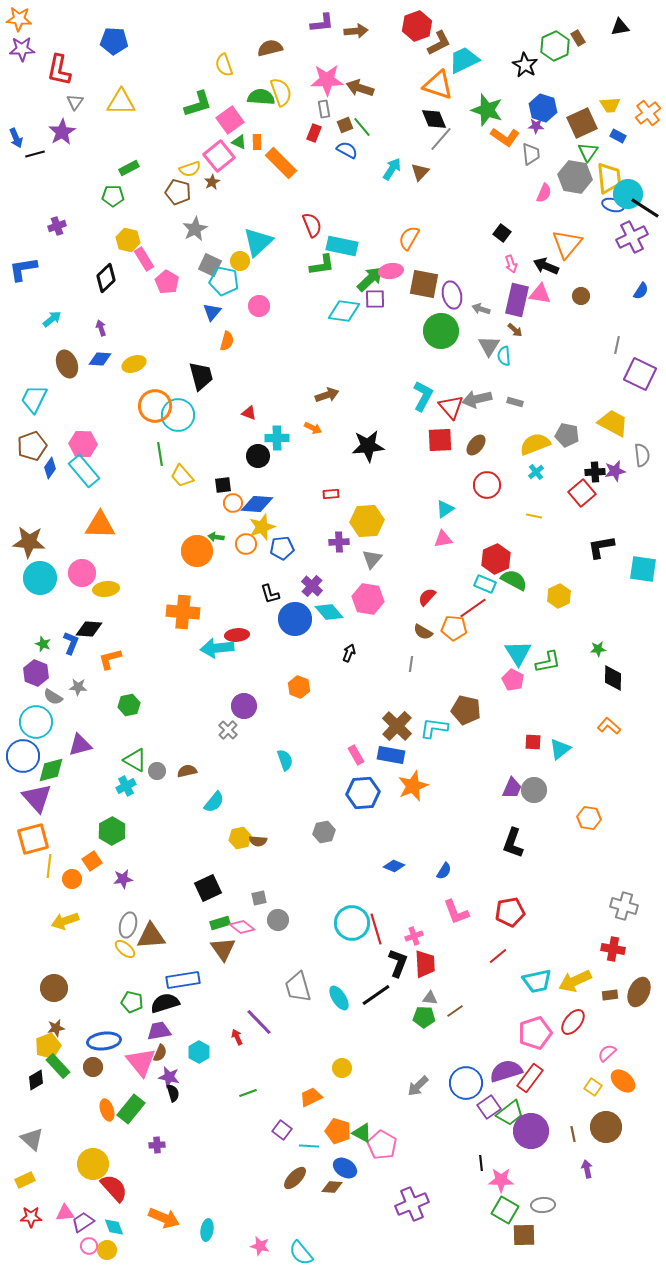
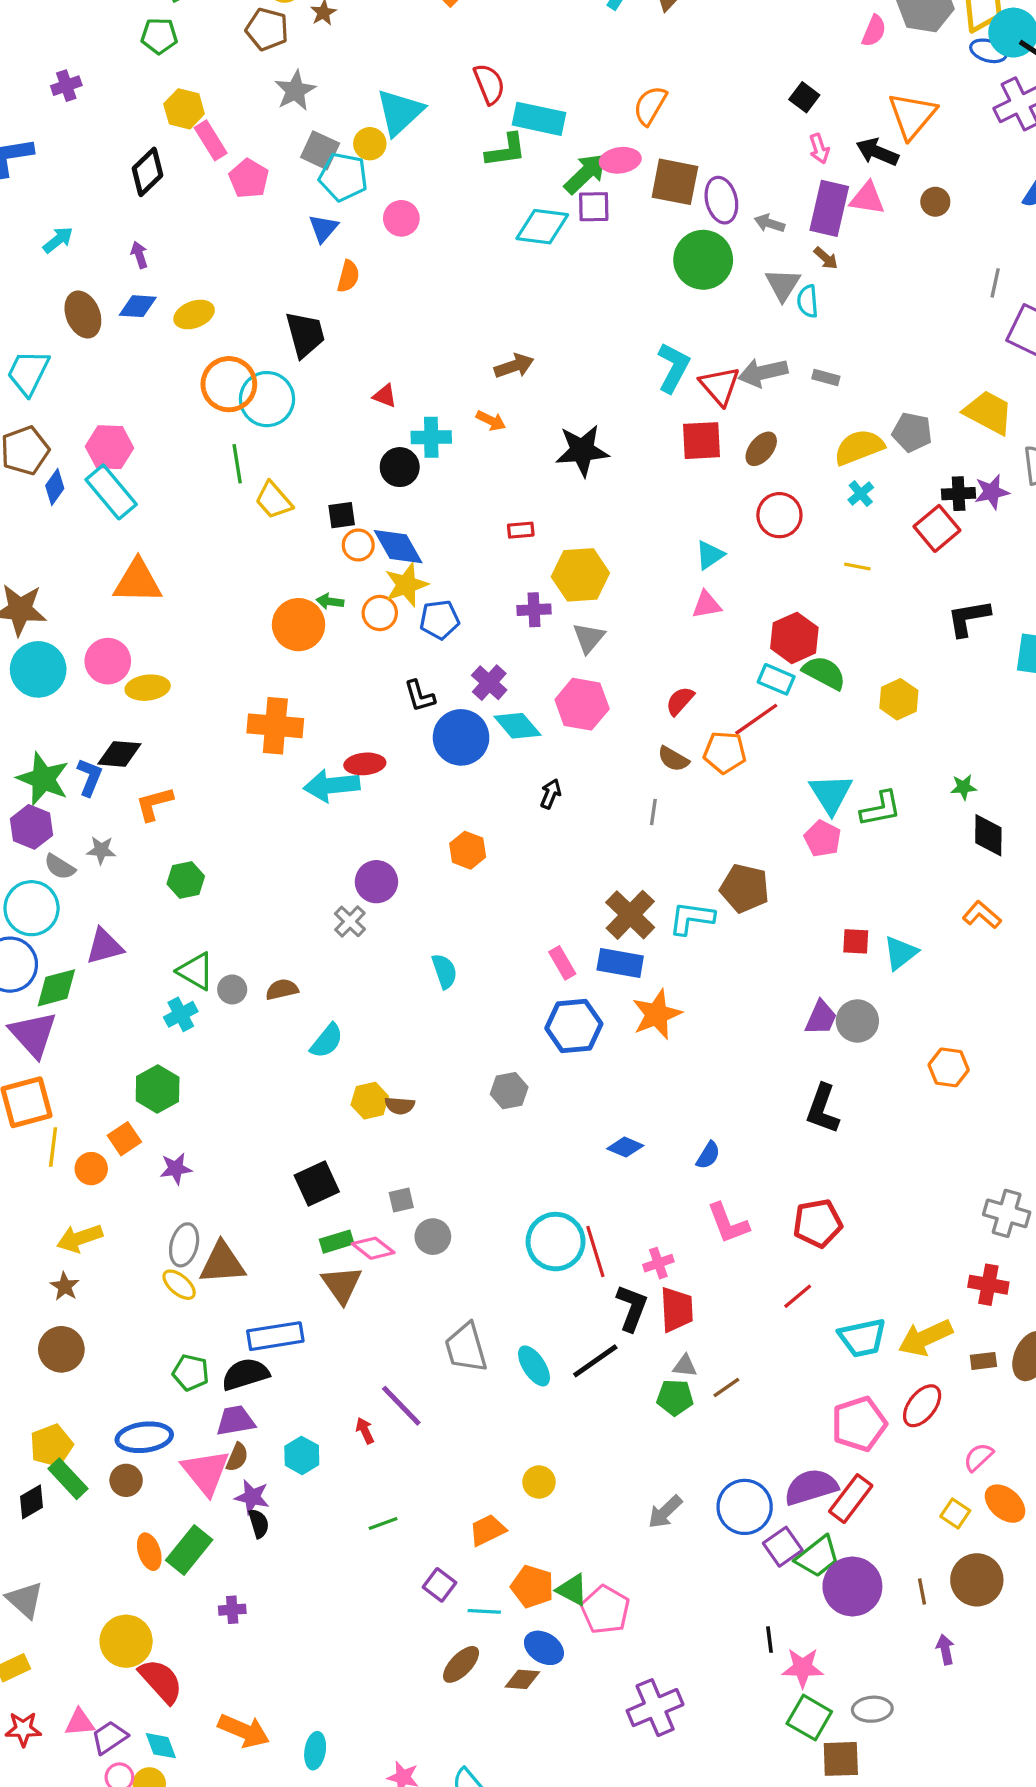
blue diamond: (257, 504) -> (398, 547), turned 56
green star: (43, 644) -> (43, 779), size x2.0
brown star: (56, 1028) -> (65, 1286), moved, turned -30

